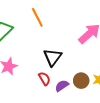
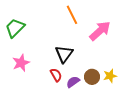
orange line: (37, 17) -> (72, 15), moved

